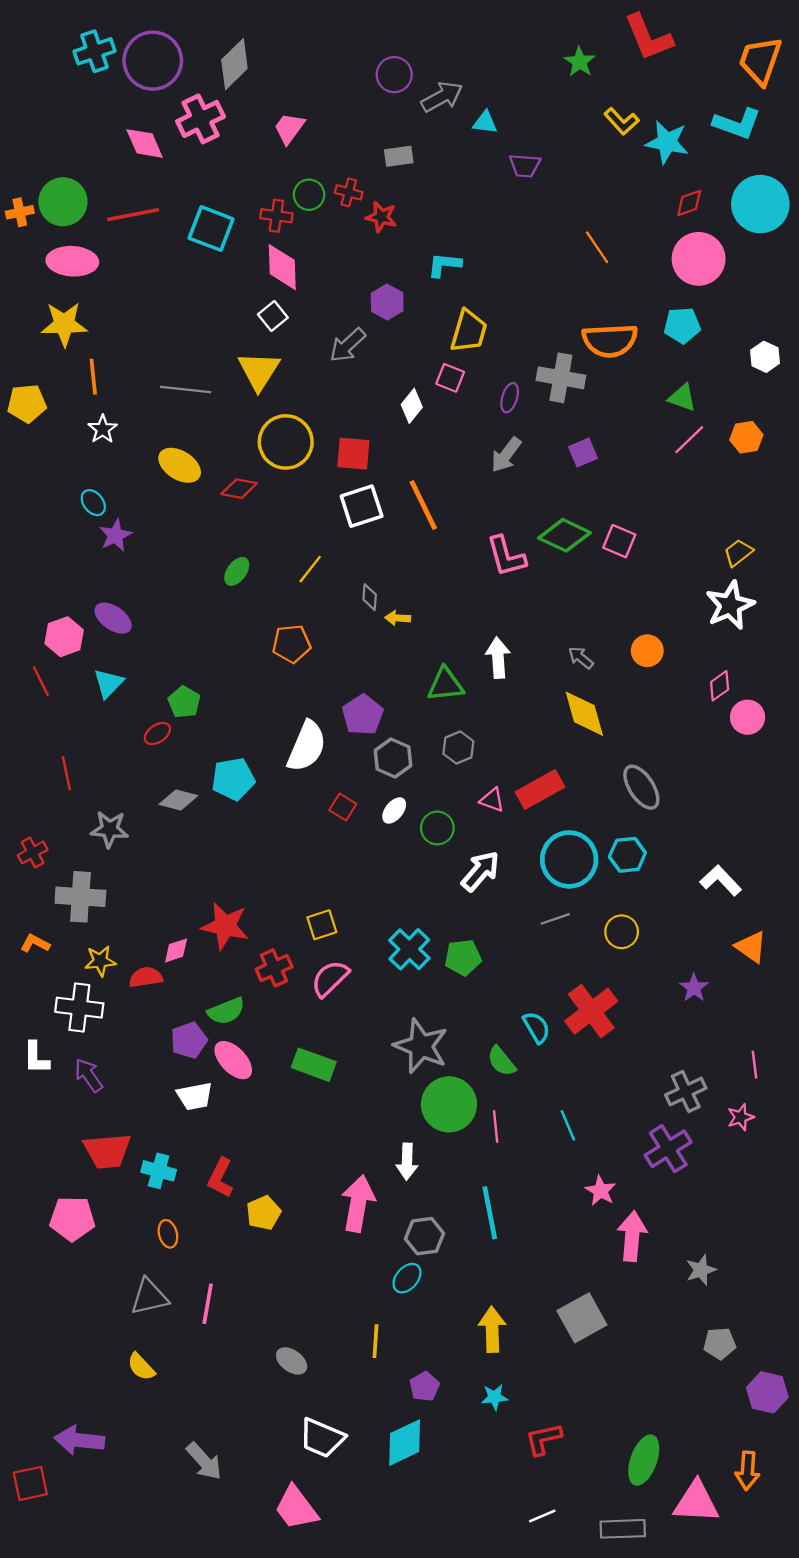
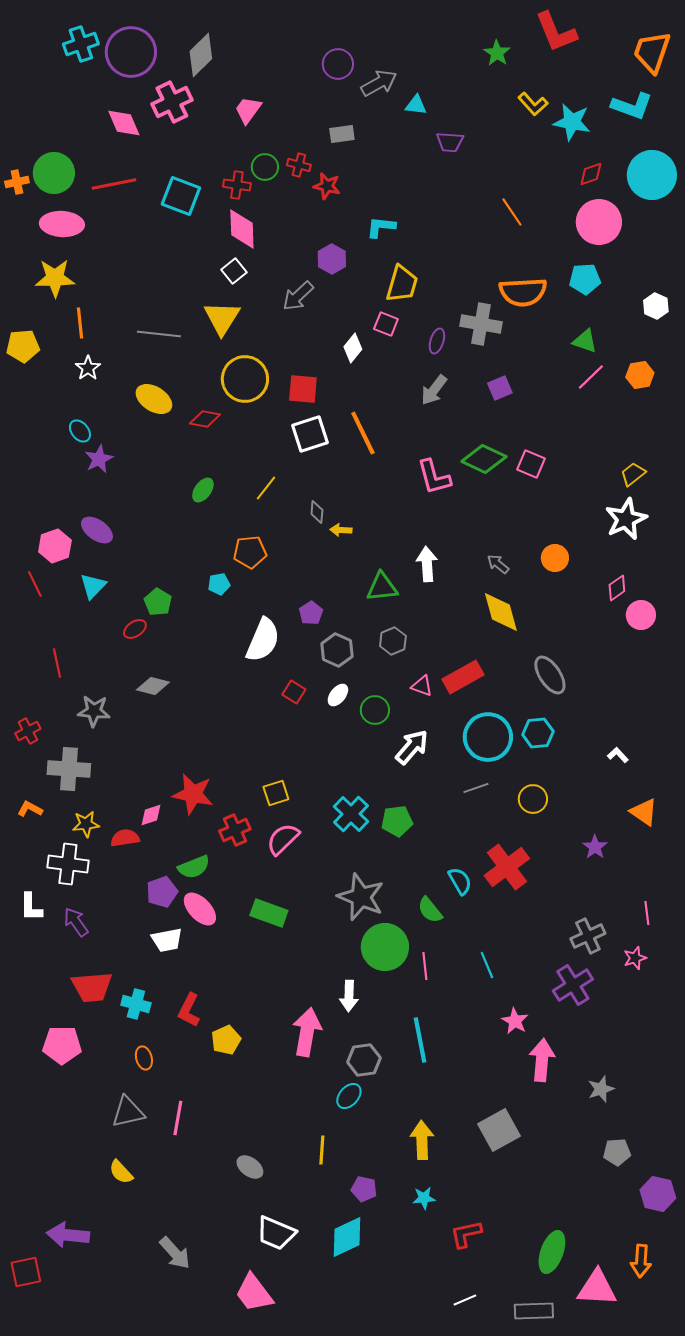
purple pentagon: (363, 715) -> (311, 613), size x0.7
cyan pentagon: (233, 779) -> (219, 584), moved, size x0.6
white L-shape: (721, 880) -> (618, 755), size x0.6
purple pentagon: (424, 1387) -> (364, 1189), turned -30

